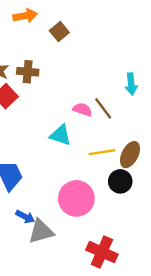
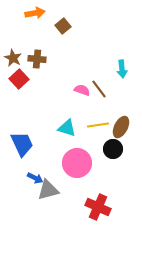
cyan triangle: (61, 135) -> (67, 128), moved

